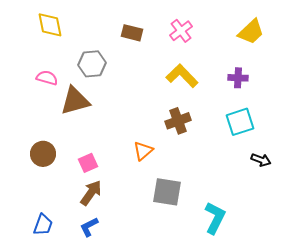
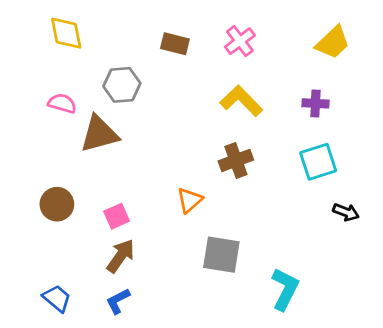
blue trapezoid: (43, 225) -> (57, 298), turned -70

